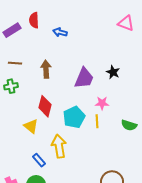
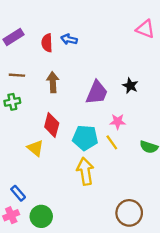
red semicircle: (34, 20) -> (47, 43), moved
cyan pentagon: (74, 117) -> (85, 138), turned 30
yellow line: (97, 121) -> (112, 142), turned -32
yellow arrow: (59, 146) -> (85, 171), moved
blue rectangle: (39, 160) -> (18, 193), moved

